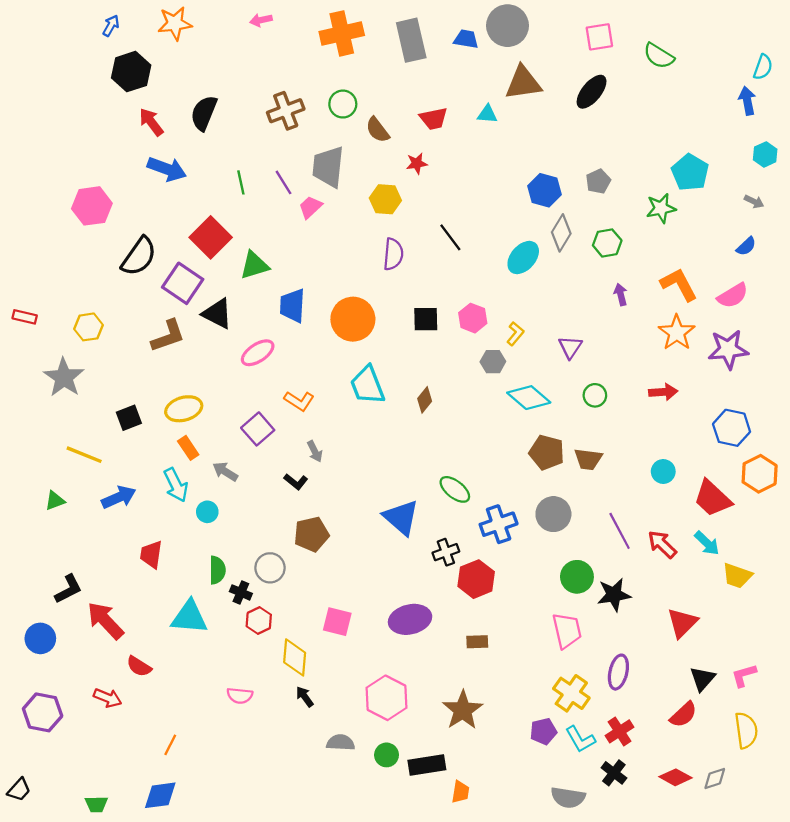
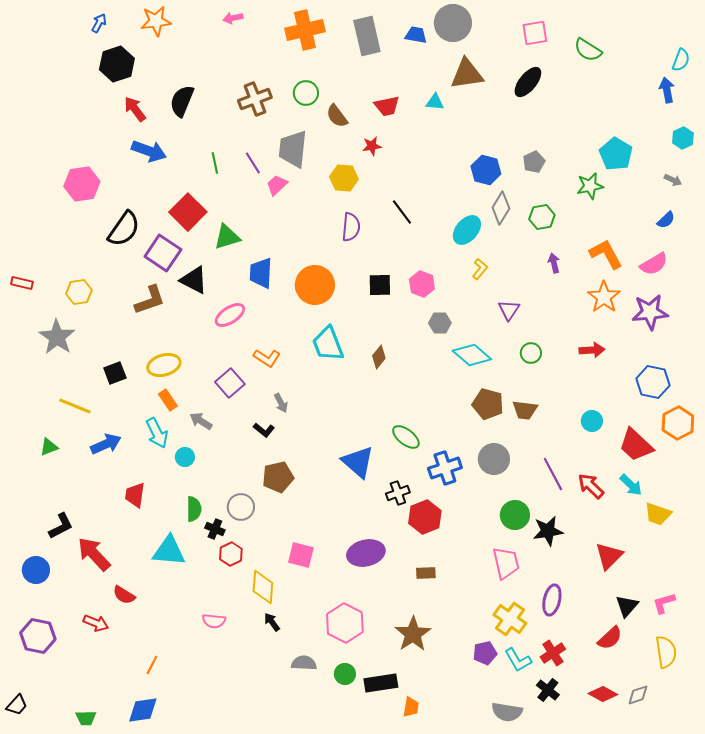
yellow L-shape: (515, 334) -> (480, 269), moved

